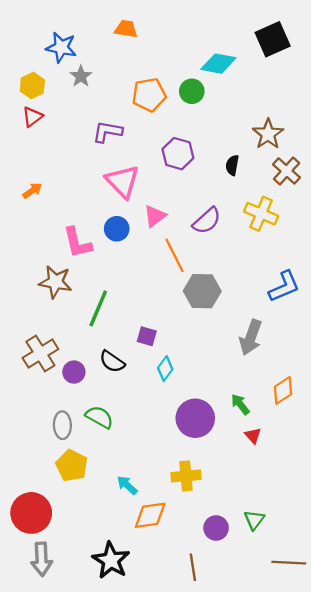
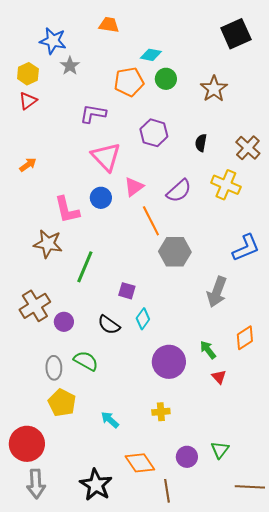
cyan diamond: (218, 64) -> (151, 55), moved, size x0.7
brown star: (268, 134) -> (214, 89), moved
black semicircle: (112, 362) -> (109, 325), moved
yellow cross: (186, 476) -> (161, 412), size x0.7
orange diamond: (150, 515) -> (140, 463), moved, turned 64

